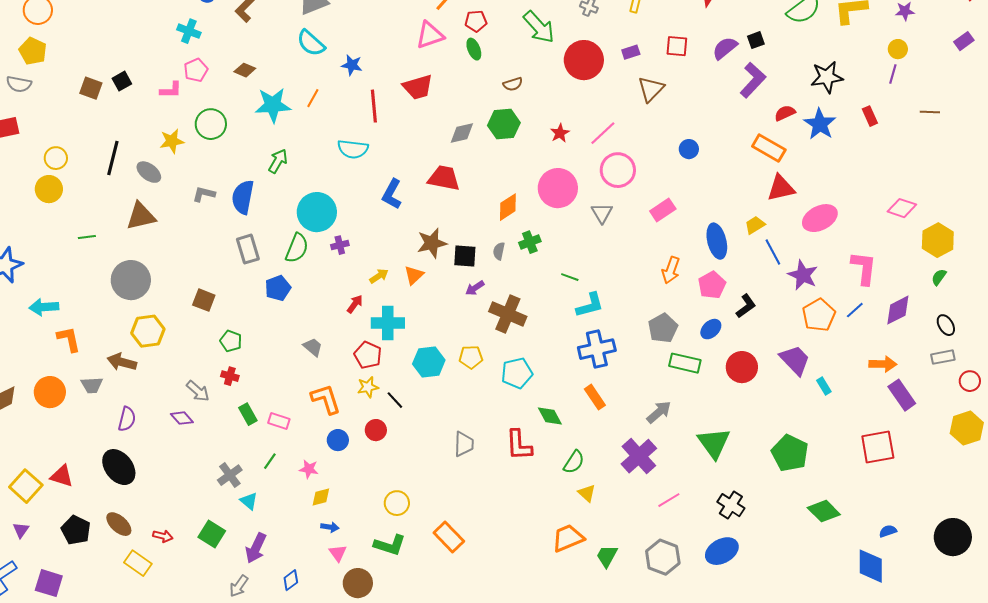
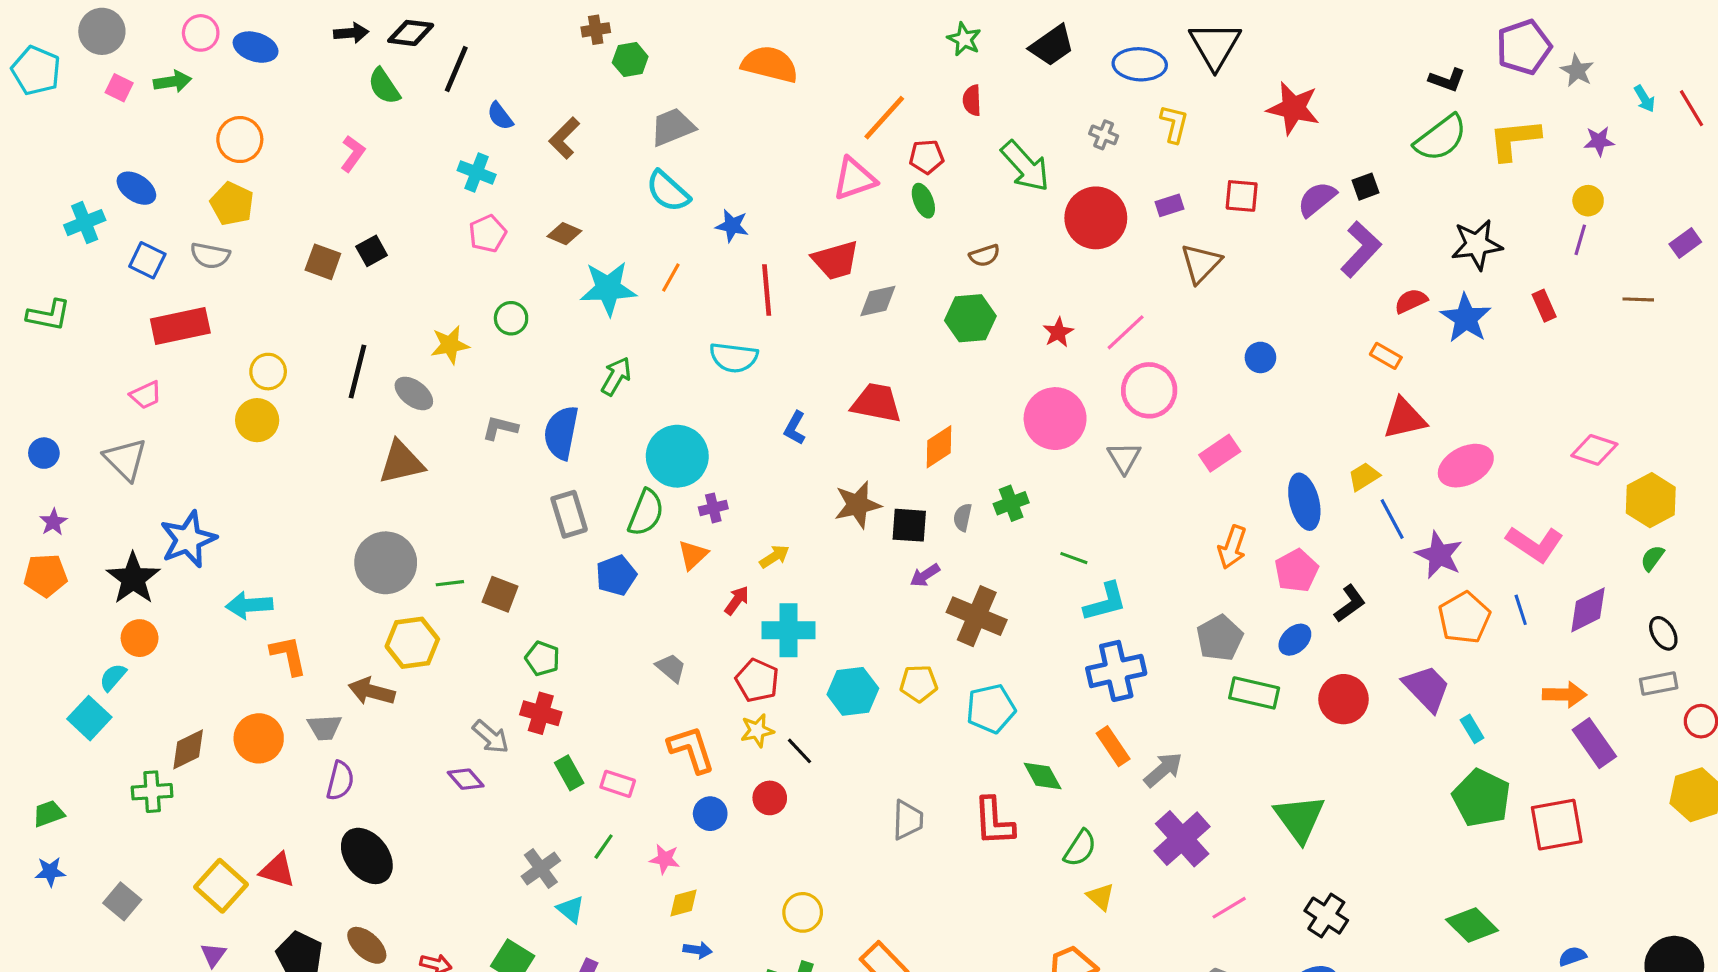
purple rectangle: (964, 41) -> (1685, 243), moved
pink L-shape: (171, 90) -> (353, 154), moved, turned -55
green circle: (211, 124) -> (511, 318), size x0.7
gray diamond: (462, 133) -> (878, 301), moved
orange rectangle: (769, 148) -> (1386, 356), size x0.6
blue L-shape: (392, 194) -> (795, 428), size x0.7
orange diamond: (508, 207) -> (939, 447), moved
green line: (87, 237) -> (450, 583), moved
pink L-shape: (864, 268) -> (1535, 544), turned 117
orange triangle: (414, 275) -> (693, 555), moved
blue line: (855, 310) -> (1521, 610), turned -66
red cross: (230, 376) -> (541, 713), size x1.4
gray arrow: (659, 412) -> (1163, 770), moved
purple semicircle: (127, 419) -> (340, 781), moved
green pentagon: (790, 453) -> (1481, 798), moved

